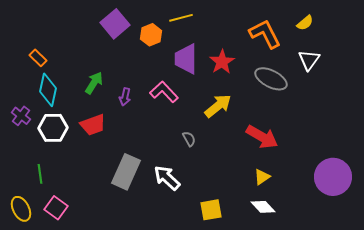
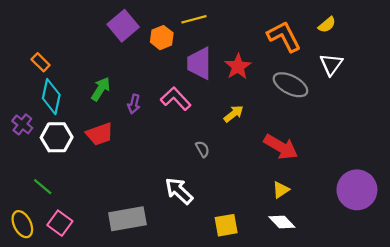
yellow arrow: (218, 106) -> (234, 114), size x0.7
gray rectangle: (126, 172) -> (127, 219), moved, turned 56
green line: (40, 174) -> (43, 187), turned -42

